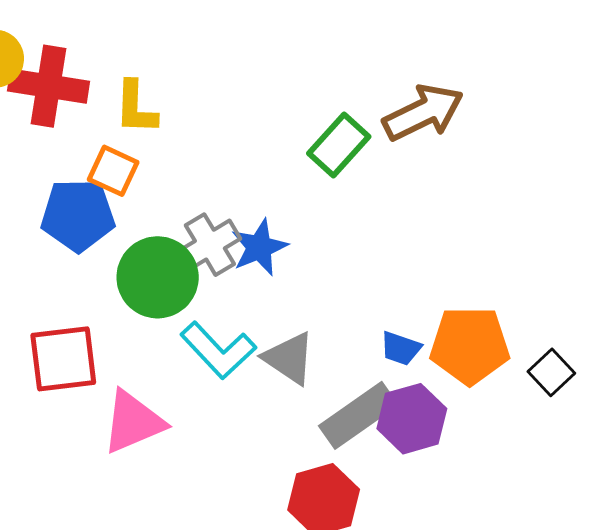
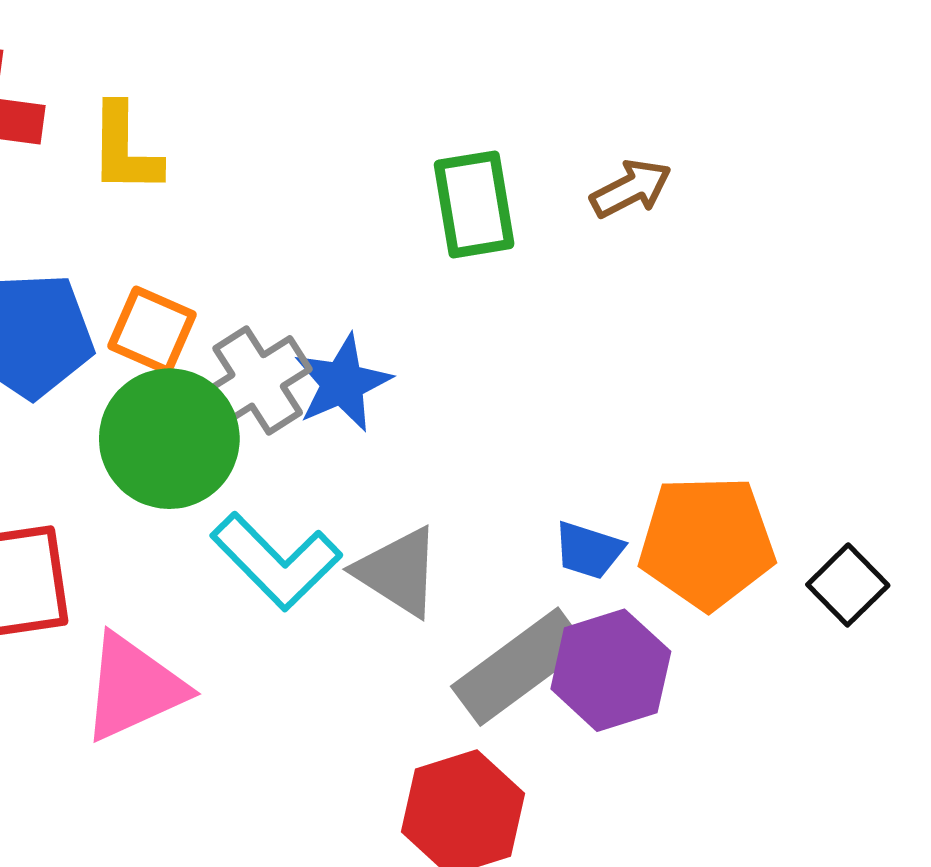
brown arrow: (423, 113) -> (631, 189), moved, size x0.6
green rectangle: (339, 145) -> (474, 204), turned -50
orange square: (113, 171) -> (152, 330), moved

